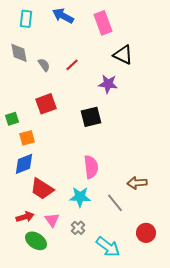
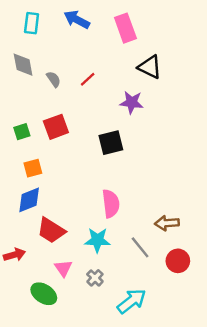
green square: (12, 119) -> (22, 132), moved
red arrow: (25, 217) -> (15, 255), moved
red circle: (146, 233) -> (178, 261), moved
cyan arrow: (108, 247) -> (132, 301), turned -75

